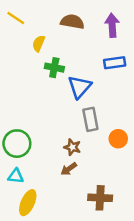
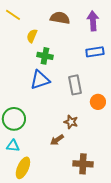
blue triangle: (80, 87) -> (40, 80), moved, turned 30
gray rectangle: (90, 119) -> (75, 85), moved
orange circle: (118, 139) -> (98, 102), moved
brown star: (72, 147) -> (71, 122), moved

